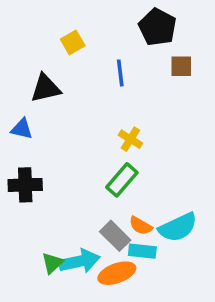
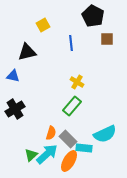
black cross: (25, 185) -> (15, 109), turned -30
orange semicircle: (141, 226) -> (51, 133), moved, turned -104
cyan arrow: (80, 261) -> (47, 154), turned -30
orange ellipse: (117, 273) -> (69, 161), turned -40

